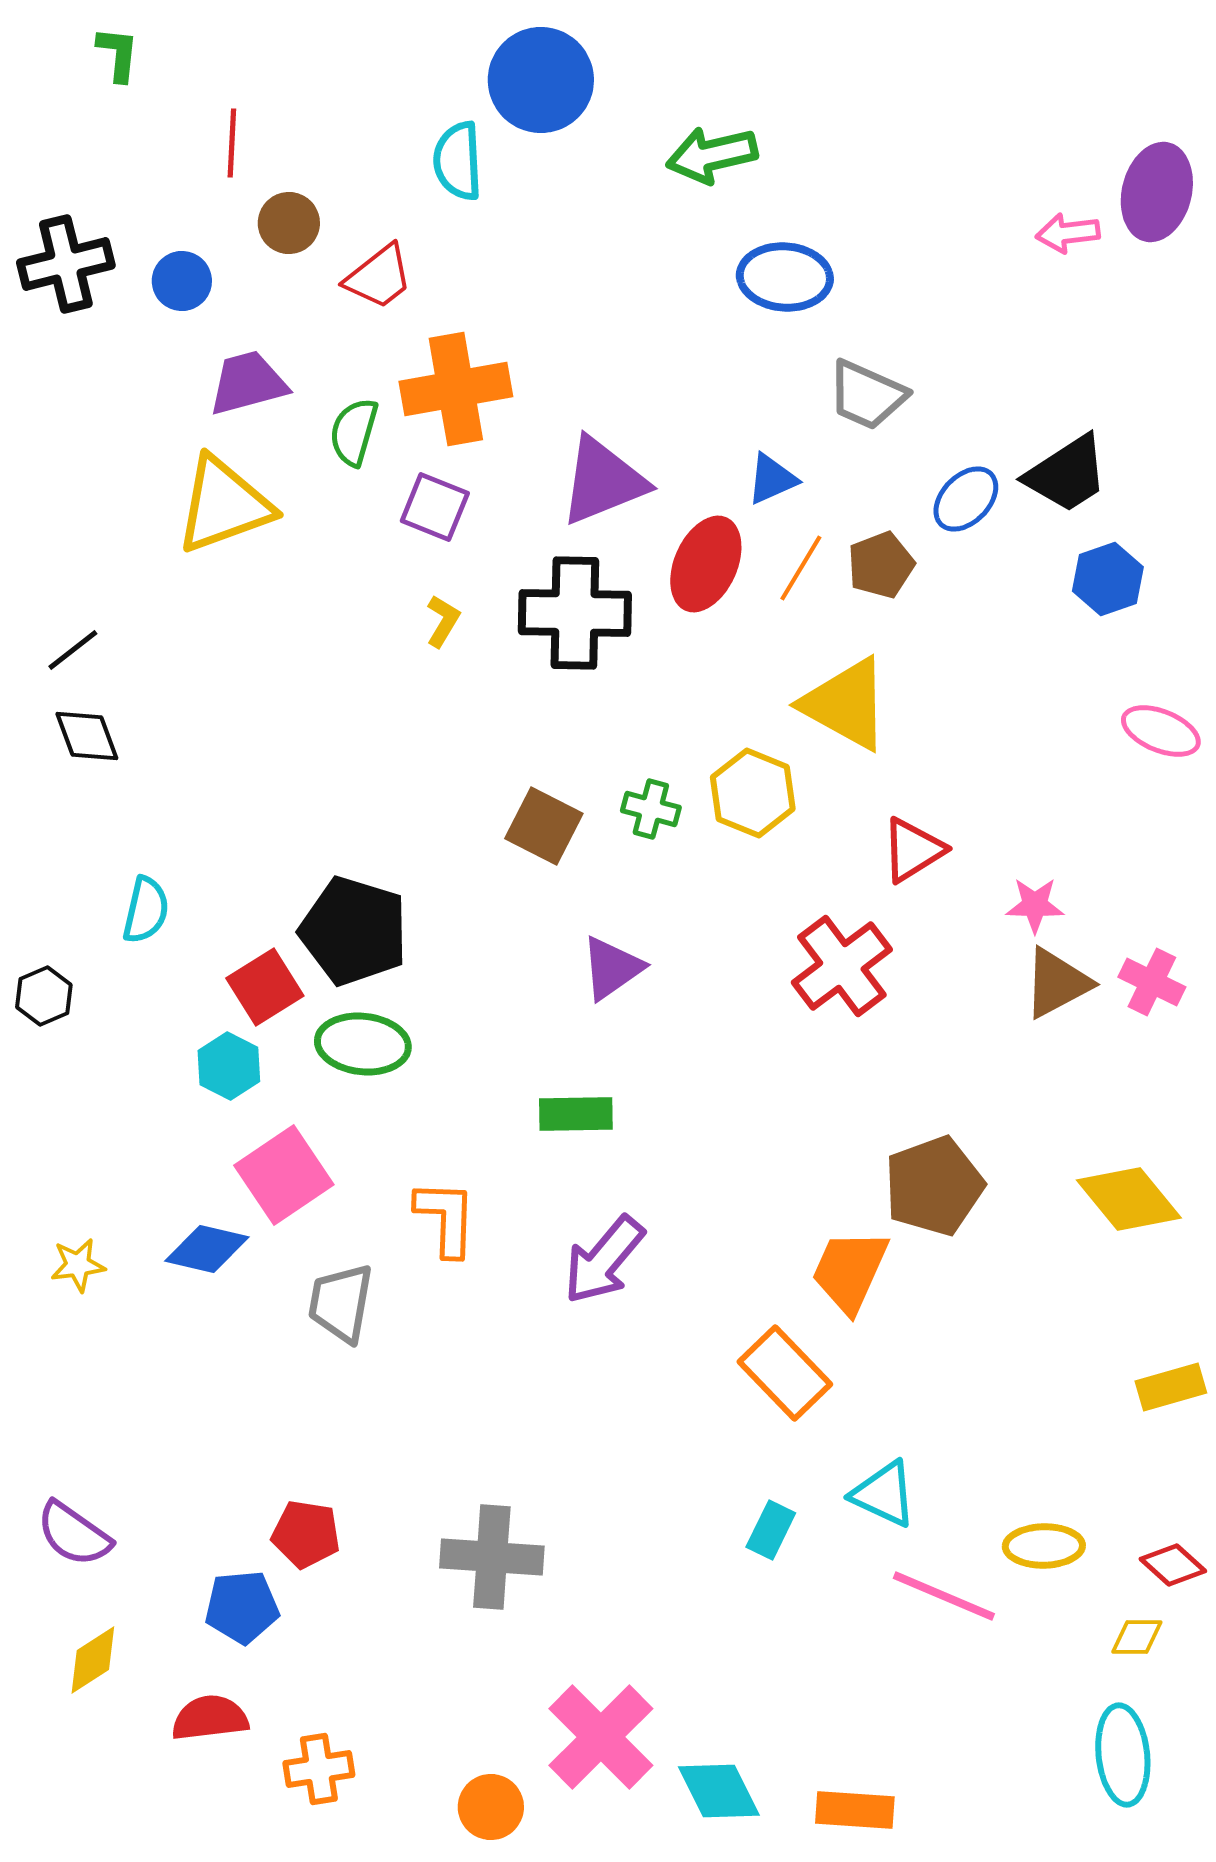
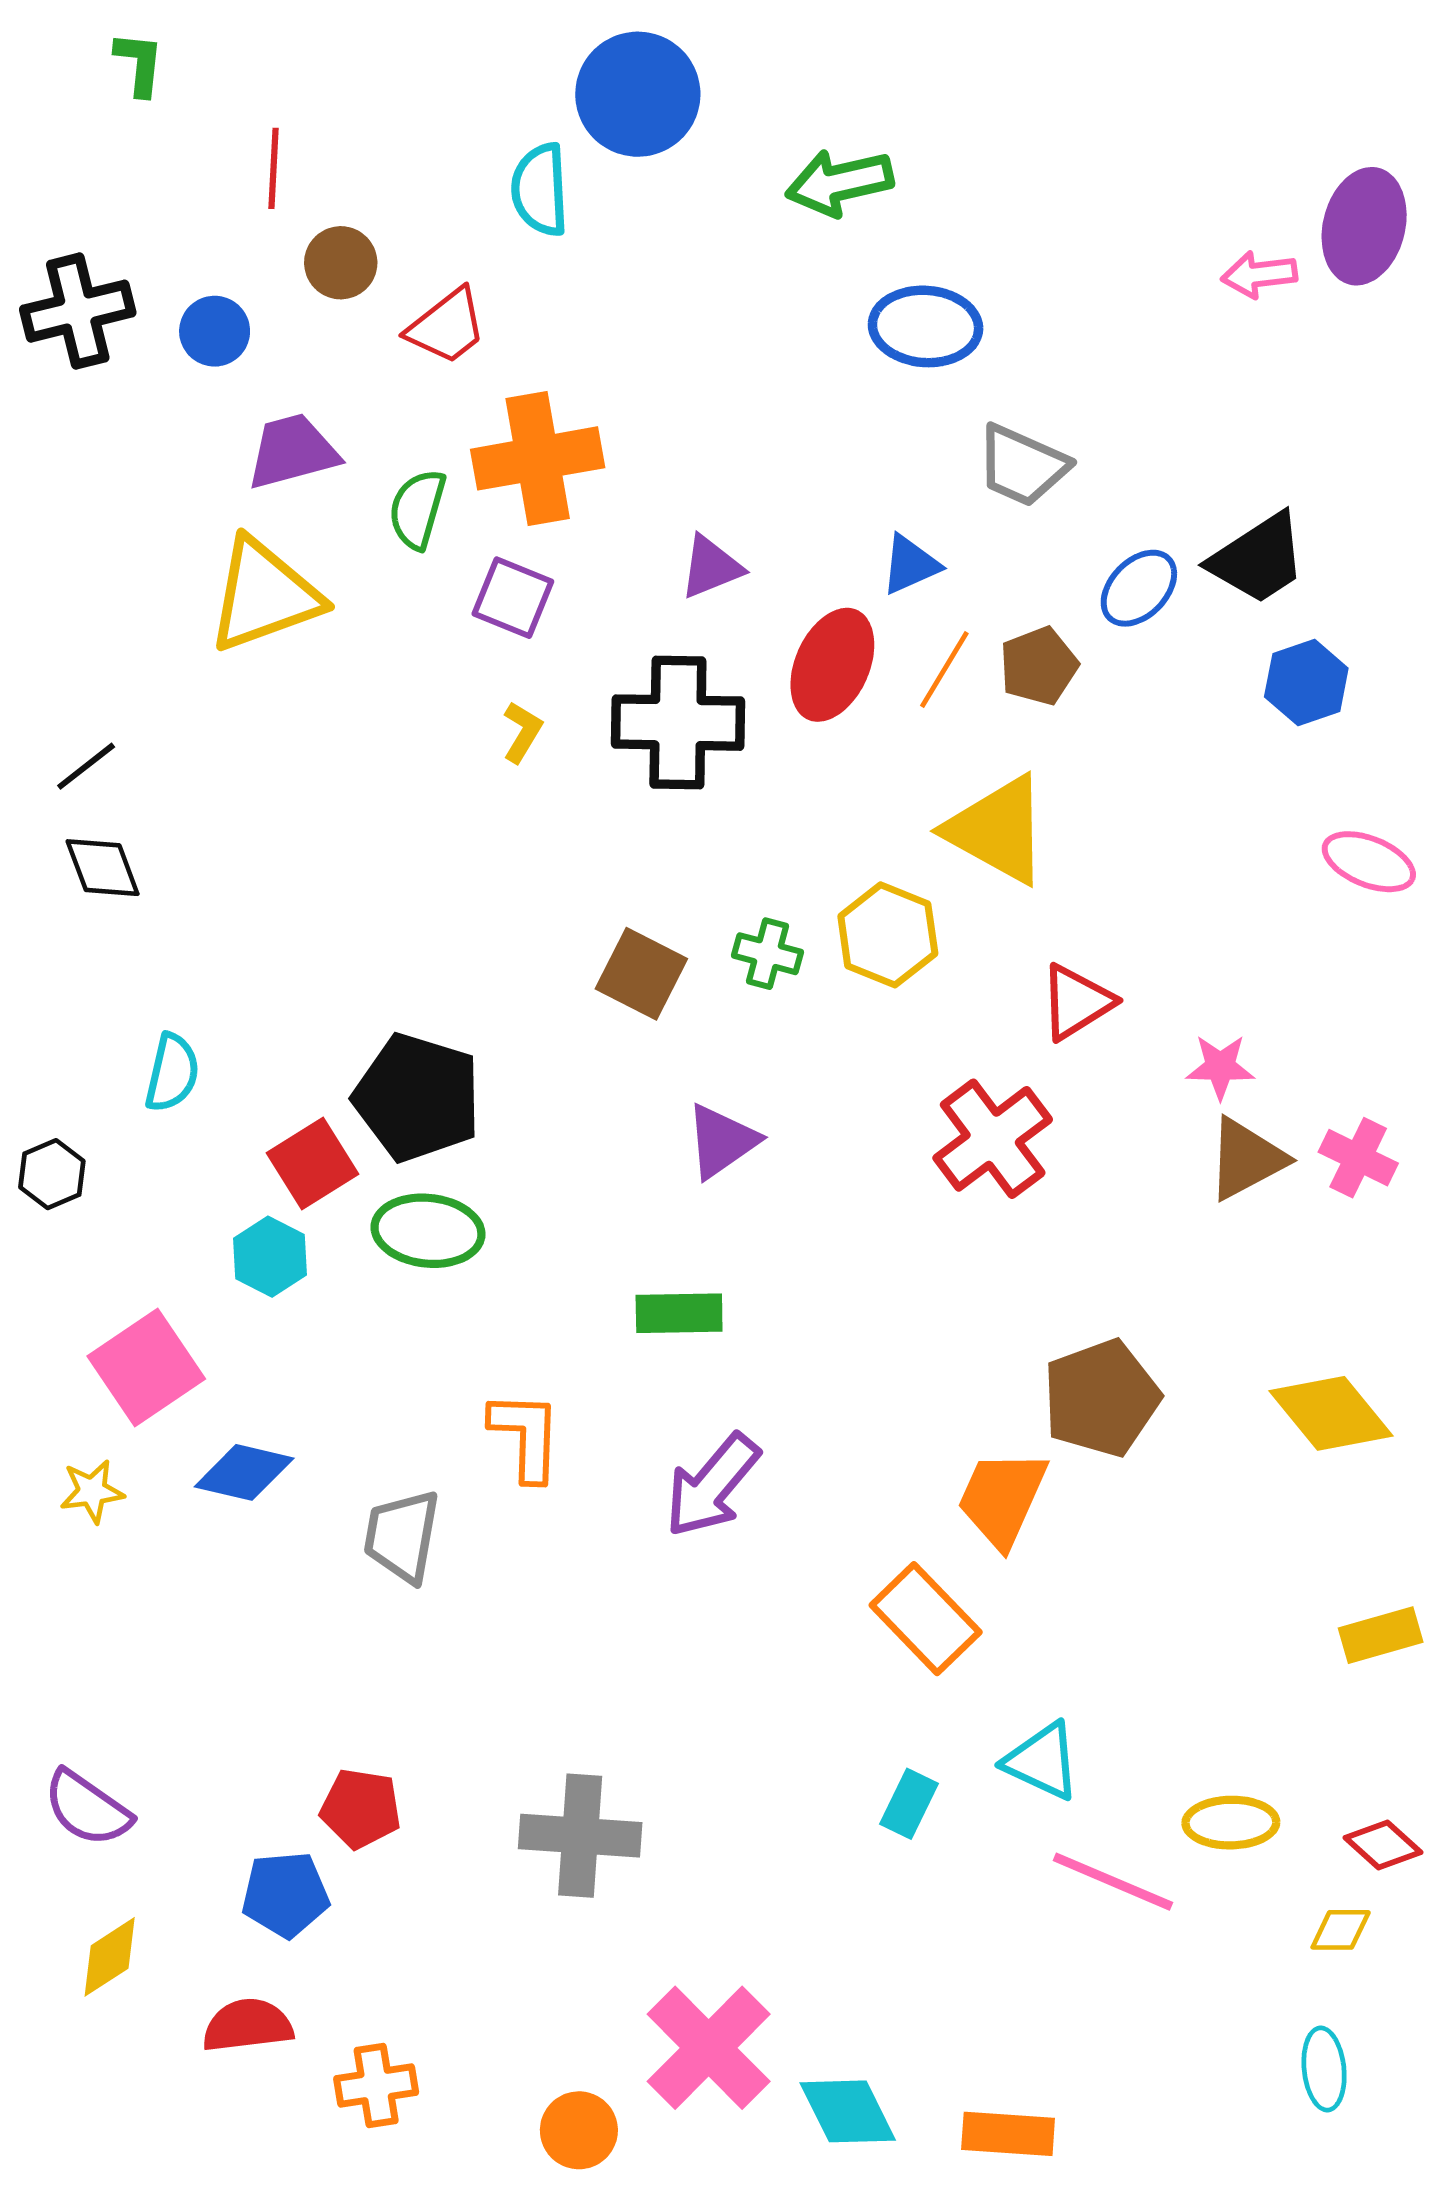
purple triangle: (603, 481) -> (711, 567), size x0.6
pink square: (284, 1175) -> (146, 1367), moved
cyan ellipse: (1123, 1755) -> (1324, 2069), size x0.7

